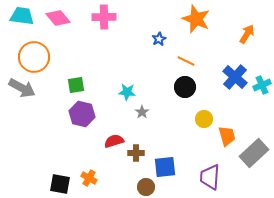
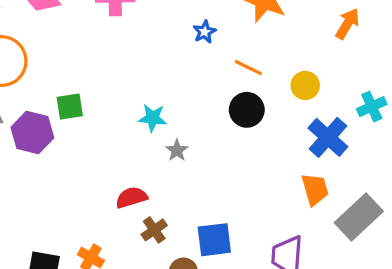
blue cross: (235, 77) -> (328, 137), moved
purple hexagon: (82, 114) -> (32, 133), moved
yellow circle: (204, 119) -> (305, 85), moved
brown cross: (136, 153) -> (154, 230), moved, turned -35

